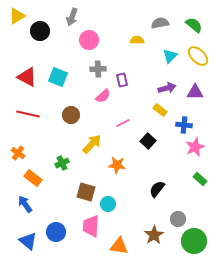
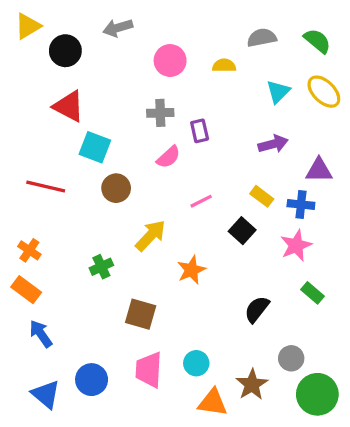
gray arrow: (72, 17) -> (118, 28), turned 54
pink circle: (89, 40) -> (170, 61), moved
red triangle: (27, 77) -> (69, 106), moved
cyan square: (58, 77) -> (95, 147), moved
purple triangle: (195, 92) -> (319, 170), moved
yellow rectangle: (160, 110) -> (262, 196), moved
pink star: (195, 147) -> (296, 245), moved
orange star: (117, 165) -> (191, 270), turned -30
orange rectangle: (33, 178) -> (26, 290), moved
green rectangle: (200, 179) -> (312, 293), moved
cyan circle: (108, 204) -> (196, 363), moved
orange triangle: (119, 246) -> (213, 402), moved

